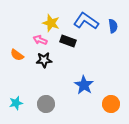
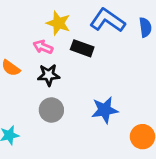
blue star: (84, 85) -> (105, 110), turned 30
gray circle: (46, 104) -> (51, 110), moved

